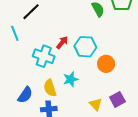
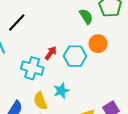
orange circle: (106, 64) -> (98, 44), moved

